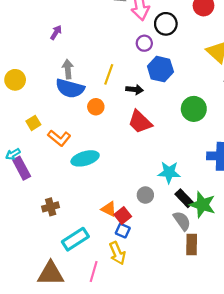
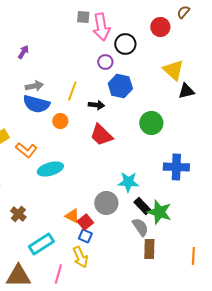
gray arrow: (68, 69) -> (34, 86), turned 84
gray circle: (145, 195) -> (106, 203), size x1.5
brown cross: (51, 207) -> (18, 214), turned -35

